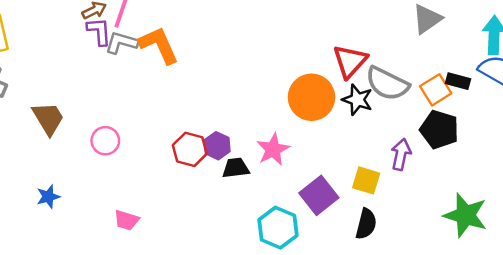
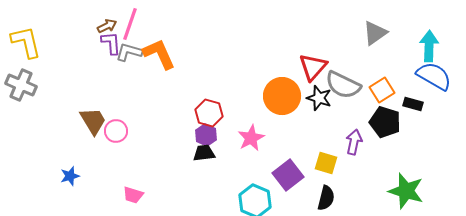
black rectangle: (458, 81) -> (413, 104), moved
brown trapezoid: (48, 118) -> (93, 121), moved
red hexagon: (190, 149) -> (209, 113), moved
black trapezoid: (236, 168) -> (204, 153), moved

